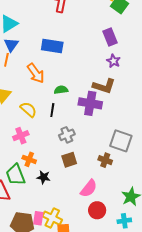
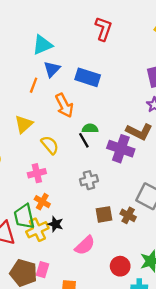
blue triangle: (11, 45) -> (52, 69), moved
black line: (52, 110) -> (84, 140), moved, turned -48
brown square: (69, 160) -> (104, 214), moved
pink semicircle: (89, 188) -> (85, 245), moved
red circle: (97, 210) -> (120, 266), moved
yellow cross: (52, 218) -> (37, 230), moved, turned 30

